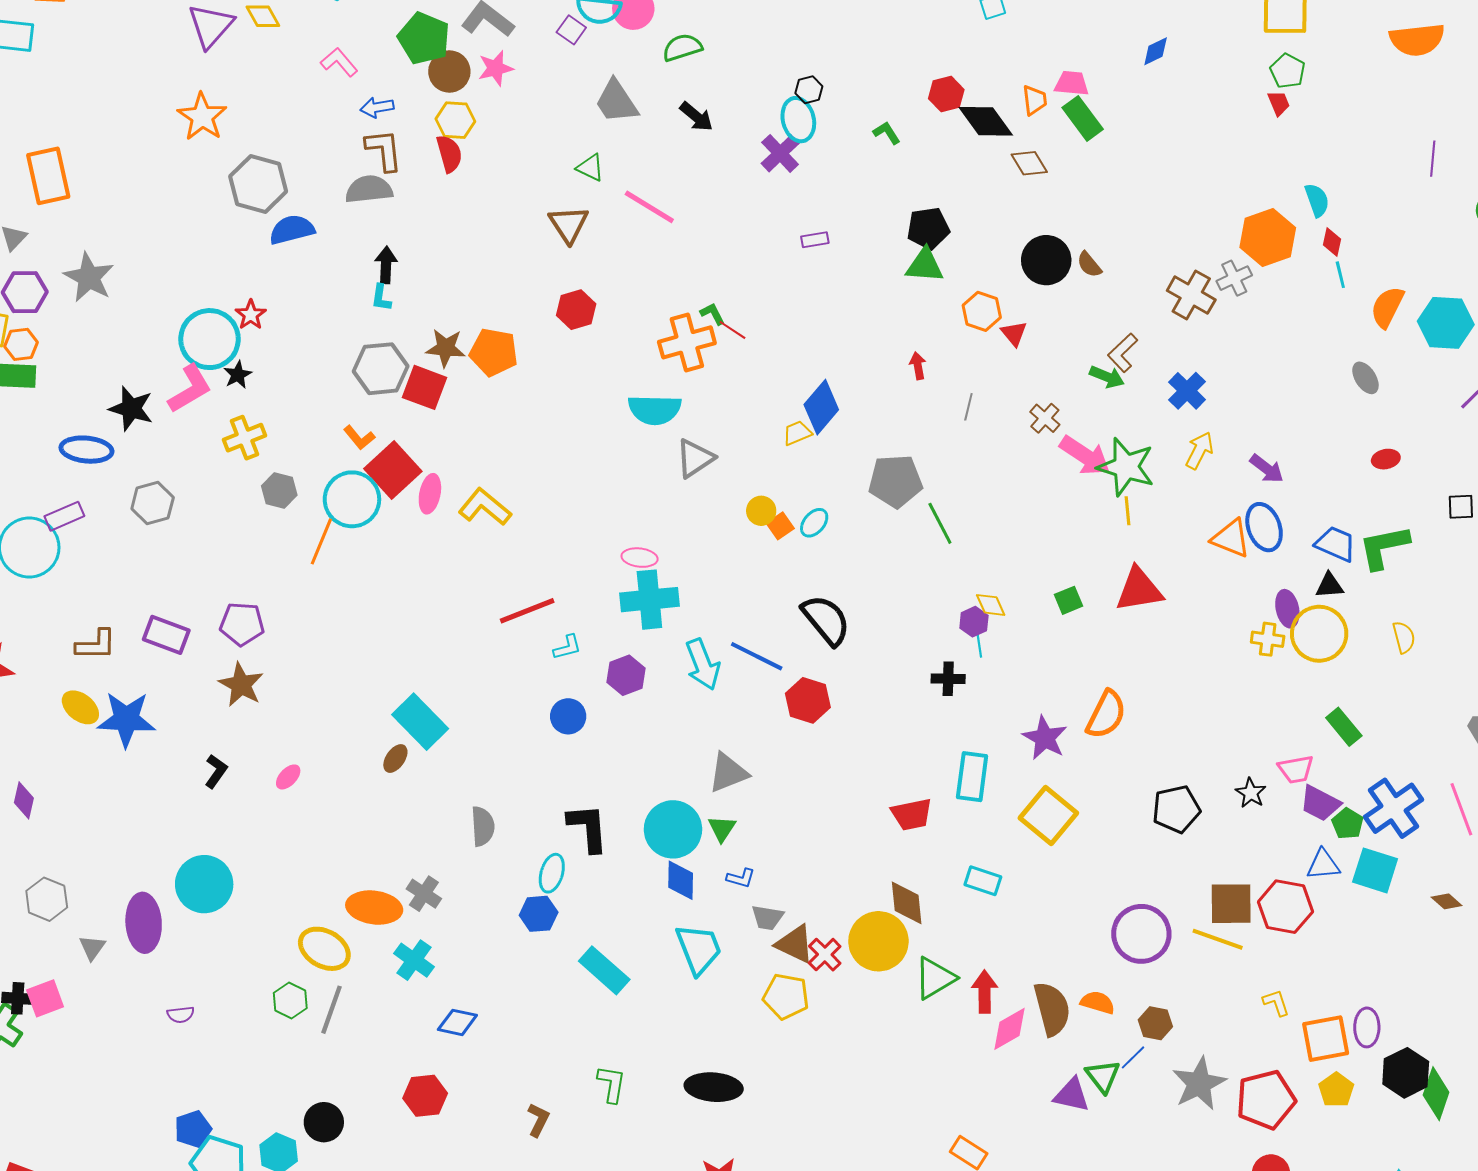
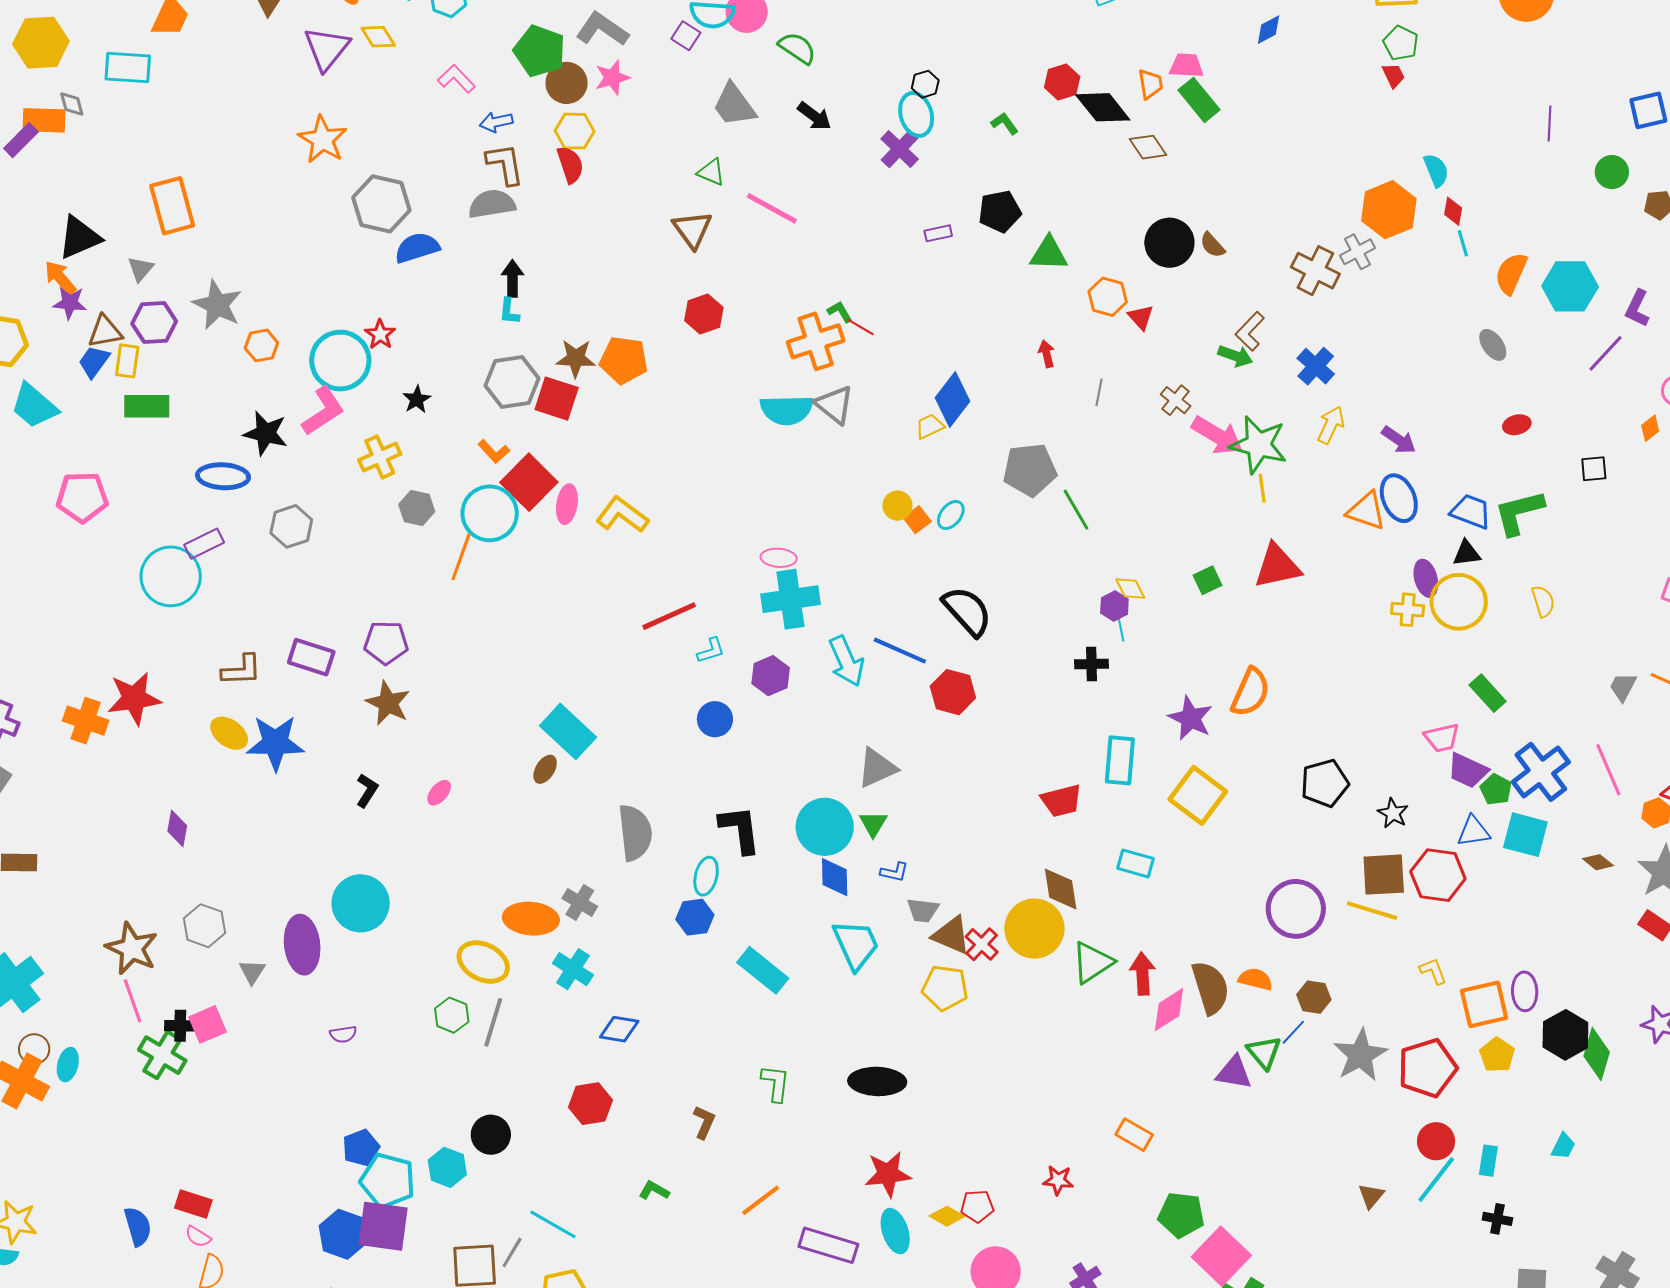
green semicircle: (682, 47) -> (797, 48), turned 54
black pentagon: (928, 228) -> (1000, 211), moved
orange hexagon: (21, 344) -> (261, 345), moved
black star: (238, 375) -> (417, 399), moved
gray triangle: (695, 458) -> (834, 405), moved, turned -45
black star: (1251, 793) -> (1393, 813), moved
gray semicircle: (483, 826) -> (635, 833), size x1.4

